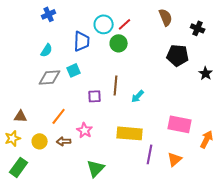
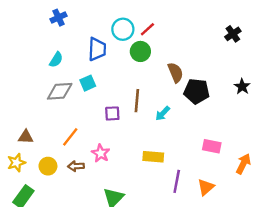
brown semicircle: (166, 17) -> (175, 73), moved
black cross: (198, 28) -> (233, 34), turned 32
black pentagon: (178, 55) -> (197, 91), moved
pink rectangle: (180, 124) -> (212, 146), size x0.7
yellow rectangle: (130, 133) -> (153, 157), size x0.7

